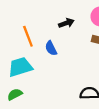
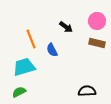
black arrow: (66, 23) -> (66, 27), turned 56

